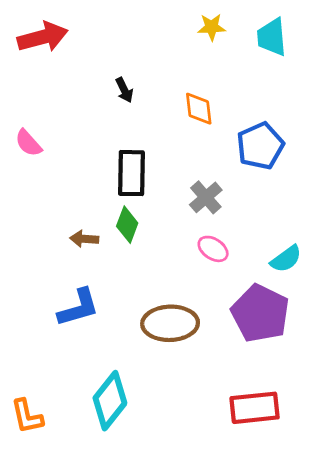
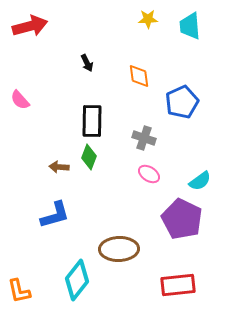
gray cross: (206, 197) -> (144, 138), turned -30
brown ellipse: (170, 323) -> (119, 249), moved

